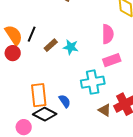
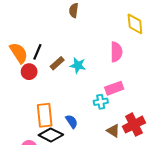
red circle: (13, 53) -> (29, 72), moved
pink rectangle: (112, 60) -> (114, 88), moved
cyan cross: (93, 82) -> (101, 102), size x0.6

